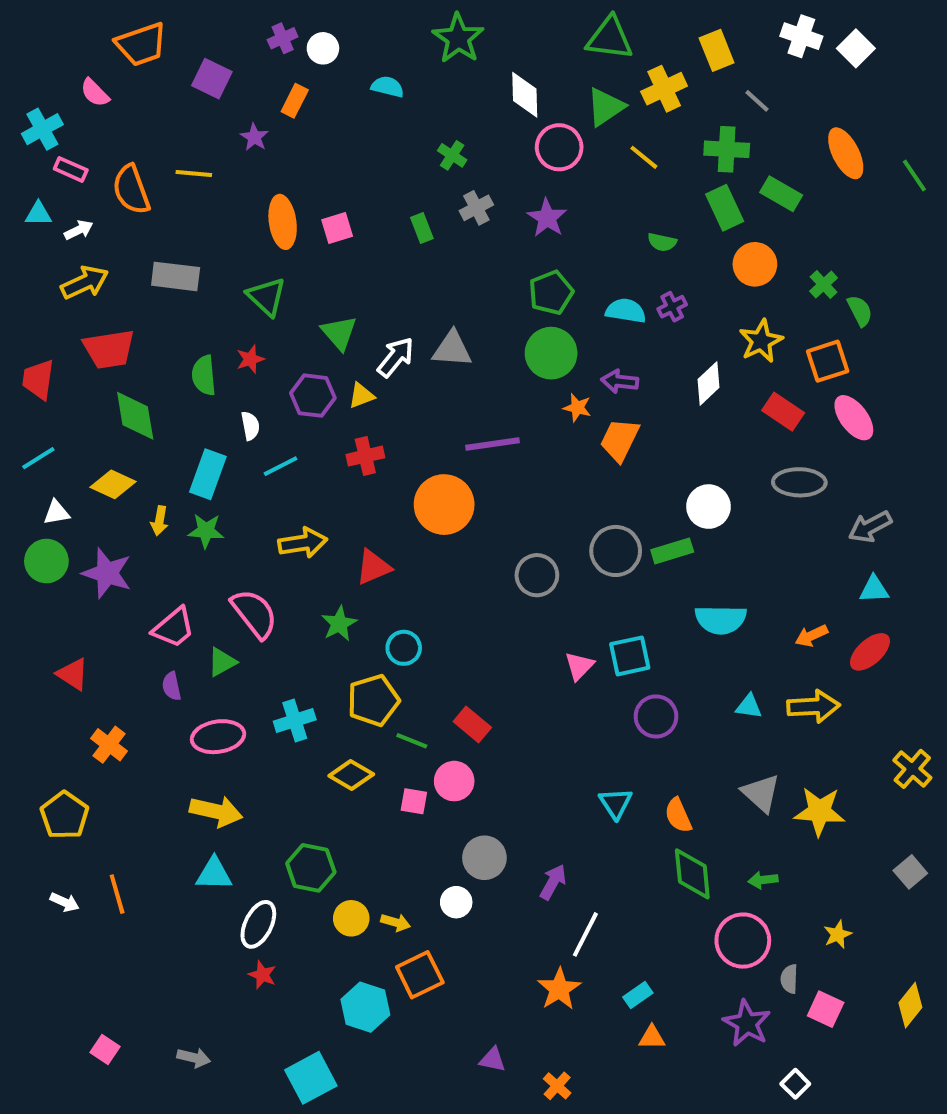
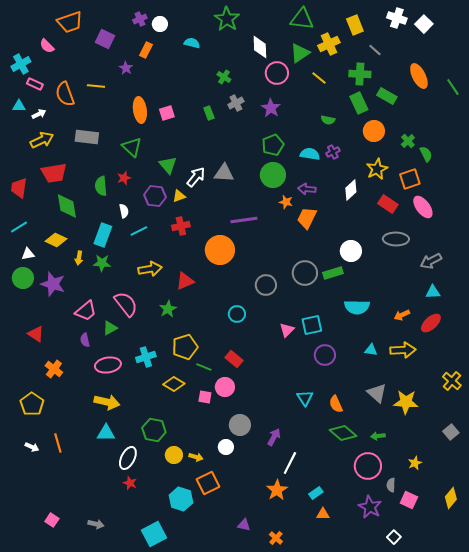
cyan circle: (404, 648) -> (237, 314), moved
green diamond: (692, 874) -> (343, 433), turned -44

